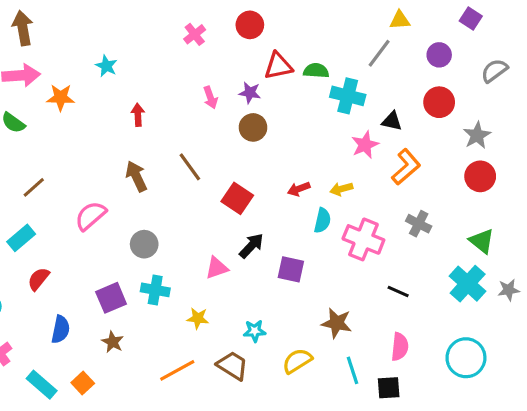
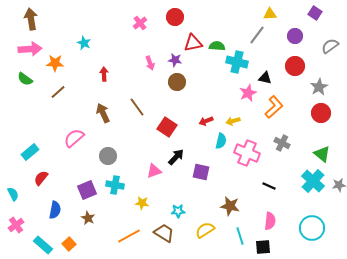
brown line: (34, 187) -> (58, 92), moved

